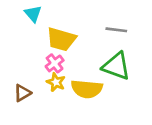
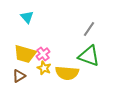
gray line: (116, 30) -> (89, 29), turned -63
yellow trapezoid: (61, 39) -> (25, 54), moved

